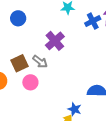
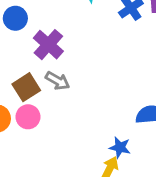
purple cross: (55, 41) -> (48, 45), moved
pink circle: (30, 82) -> (28, 117), moved

